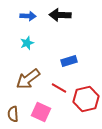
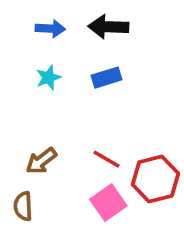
blue rectangle: (69, 61) -> (107, 78), moved
brown arrow: (28, 79) -> (41, 161), moved, size x0.7
pink square: (41, 112) -> (108, 203), moved, turned 30

